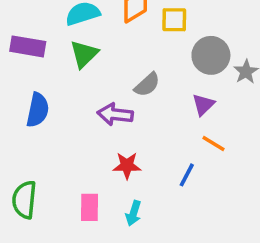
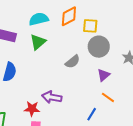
gray circle: (211, 55) -> (99, 47), moved
purple arrow: (115, 114) -> (52, 97), moved
red star: (127, 166) -> (32, 109), moved

